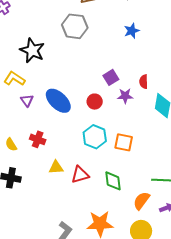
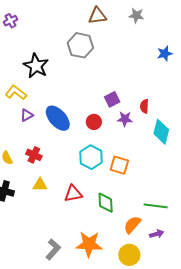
blue star: (132, 31) -> (165, 54), moved
purple triangle: (27, 100) -> (27, 115), turned 32
yellow triangle: (56, 167) -> (40, 185), moved

